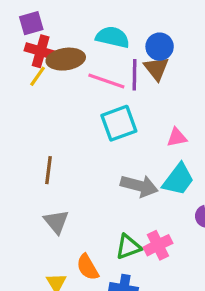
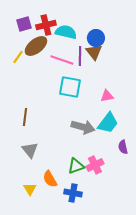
purple square: (31, 23) -> (24, 24), moved
red cross: (41, 51) -> (46, 25), moved, turned -30
brown ellipse: (66, 59) -> (36, 46), turned -30
cyan square: (119, 123) -> (70, 87), turned 30

